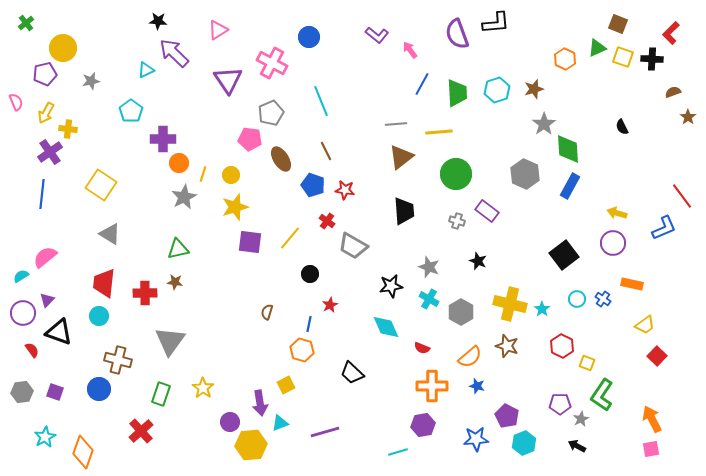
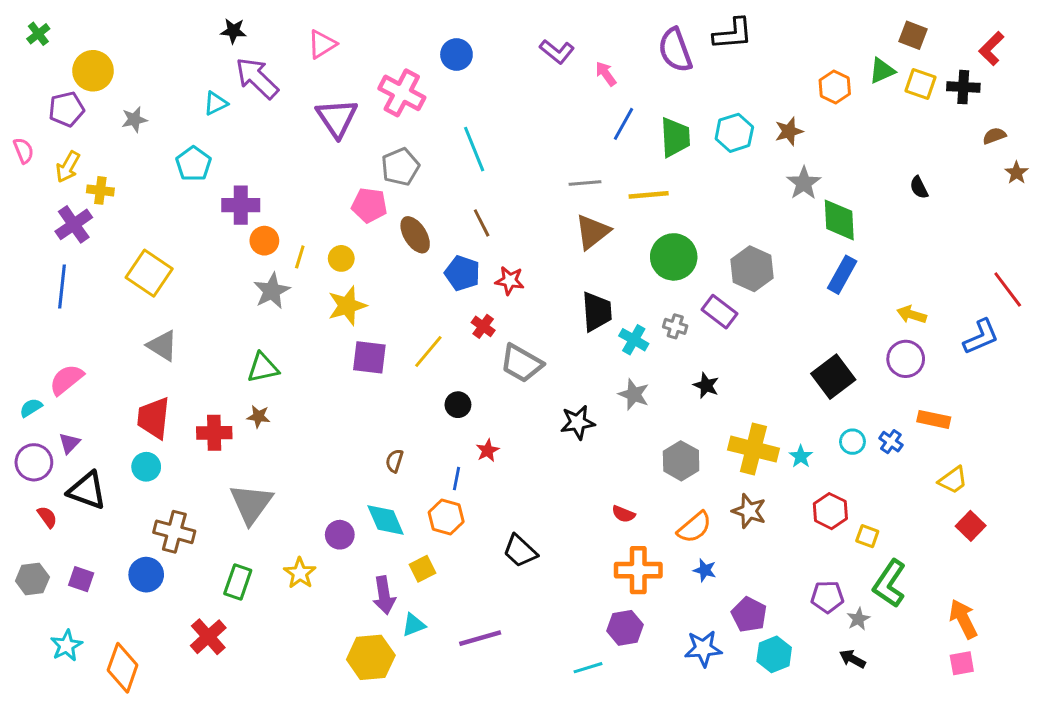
gray hexagon: (525, 174) -> (752, 269), moved
cyan cross: (429, 299) -> (634, 340), moved
cyan diamond: (386, 327) -> (386, 520), moved
purple circle: (230, 422) -> (340, 535), moved

